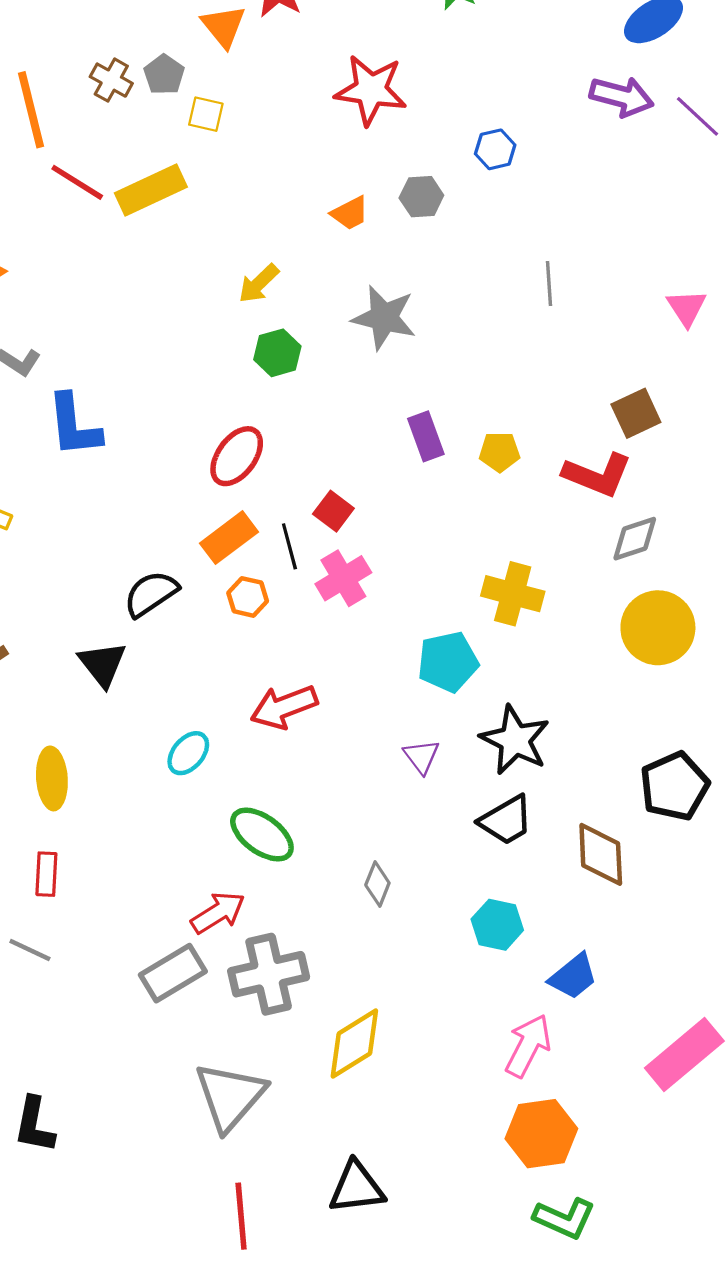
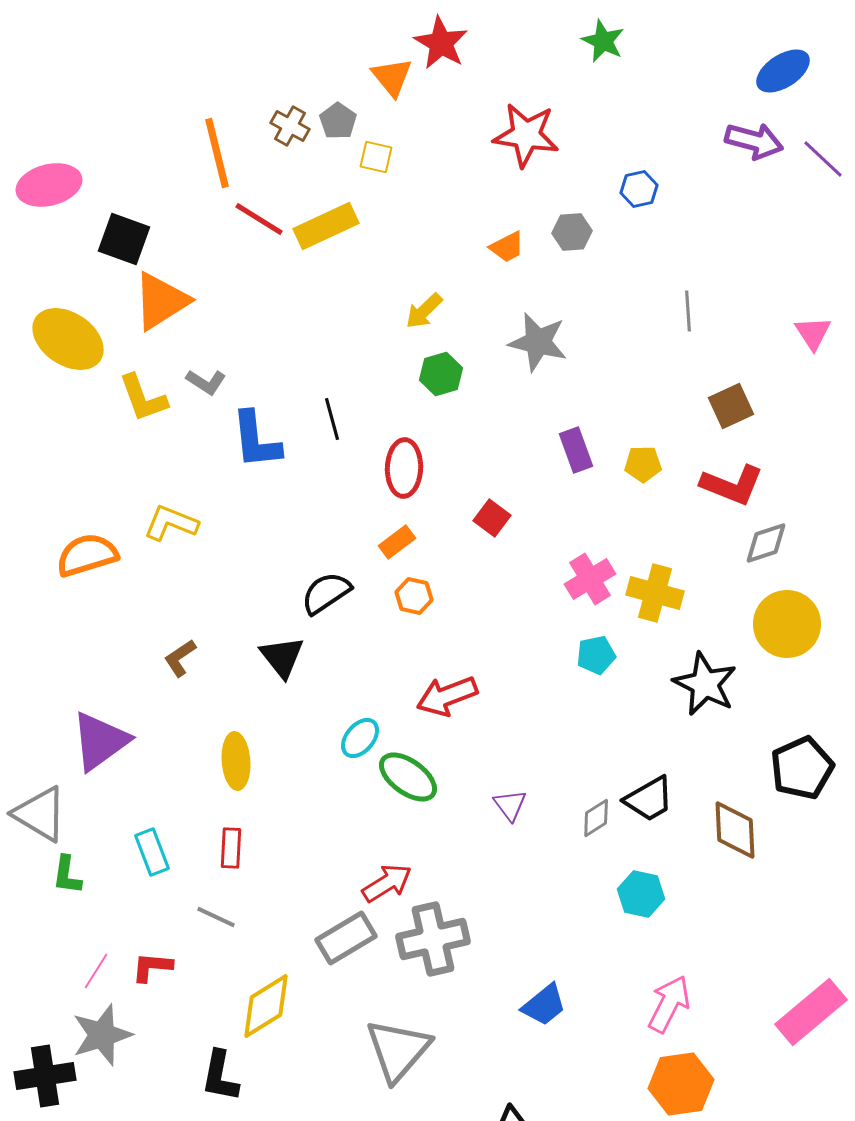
brown square: (636, 413) -> (731, 406), moved
red ellipse: (237, 456) -> (404, 468), turned -34
orange rectangle: (229, 538) -> (397, 542), size x0.7
black line: (289, 546) -> (332, 419), moved
pink cross: (343, 578) -> (590, 579), moved
cyan pentagon: (448, 662) -> (596, 655), size x0.7
black star: (515, 740) -> (705, 684), moved
purple triangle: (421, 756) -> (510, 805), moved
green ellipse: (262, 835) -> (408, 777), moved
gray diamond: (377, 884) -> (596, 818), moved, turned 36
blue trapezoid: (573, 976) -> (544, 1005), moved
yellow diamond: (354, 1043) -> (266, 1006), moved

